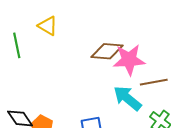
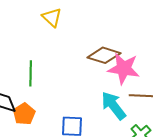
green line: (17, 45) -> (31, 73), moved

